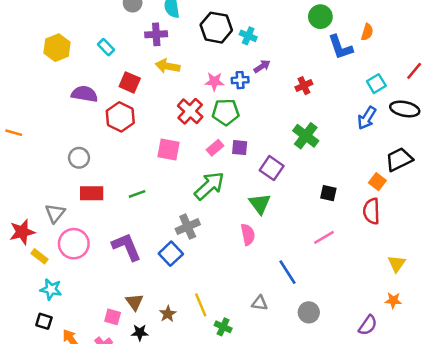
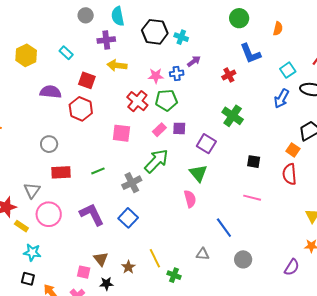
blue L-shape: (340, 47) -> (250, 54), moved
gray cross: (188, 227) -> (132, 183), moved
pink line: (324, 237) -> (252, 198), turned 48

